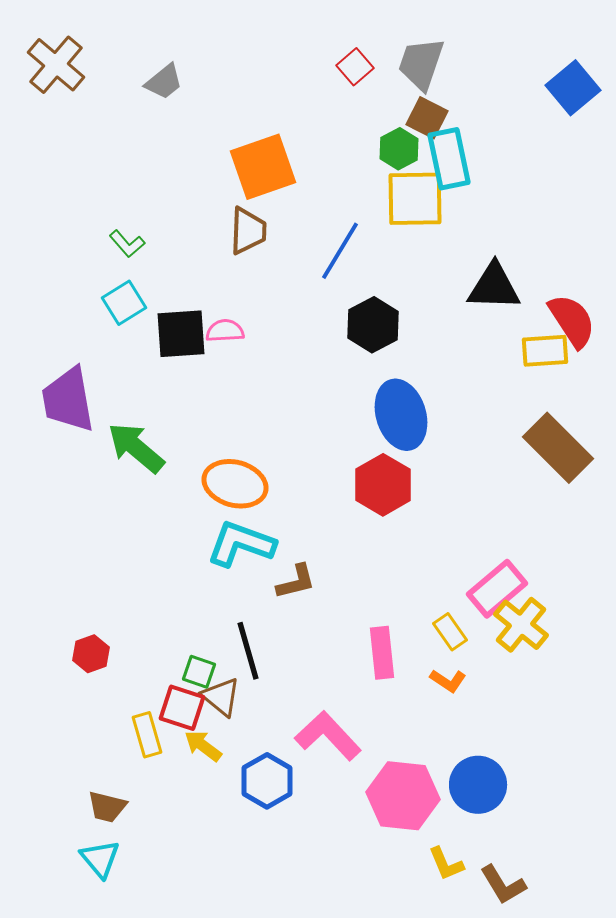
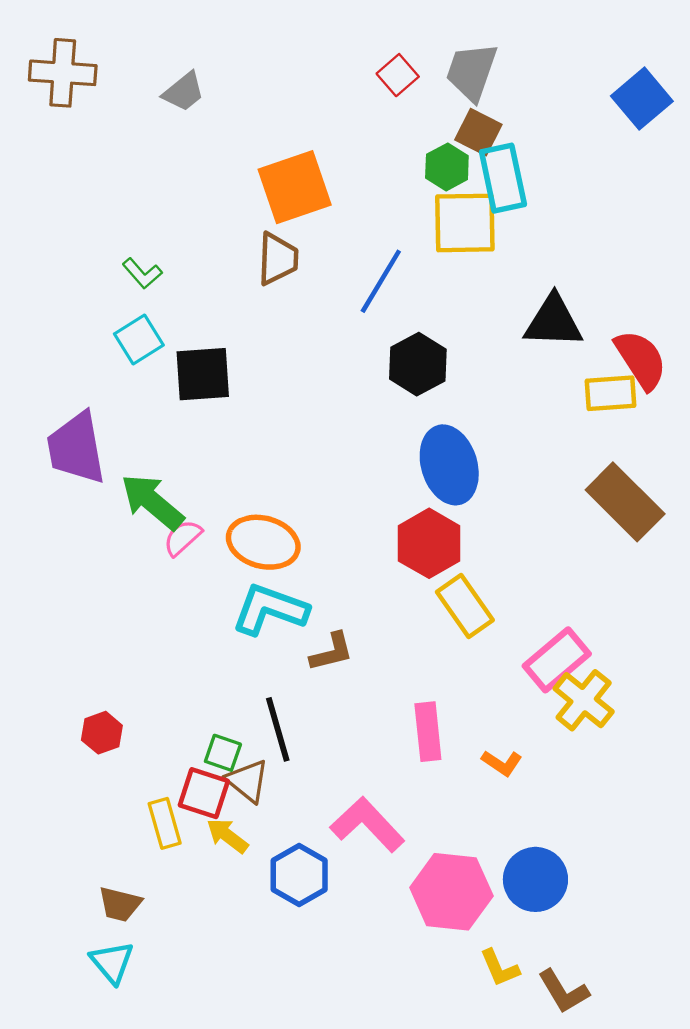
brown cross: (56, 65) -> (63, 73), turned -36
pink semicircle: (225, 331) -> (183, 538), moved, turned -39
yellow rectangle: (450, 632) -> (465, 606), moved, size x1.5

